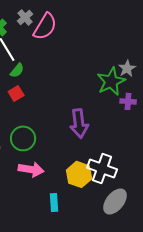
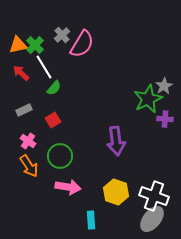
red square: (16, 93) -> (53, 120), moved
white cross: (102, 168) -> (154, 196), moved

